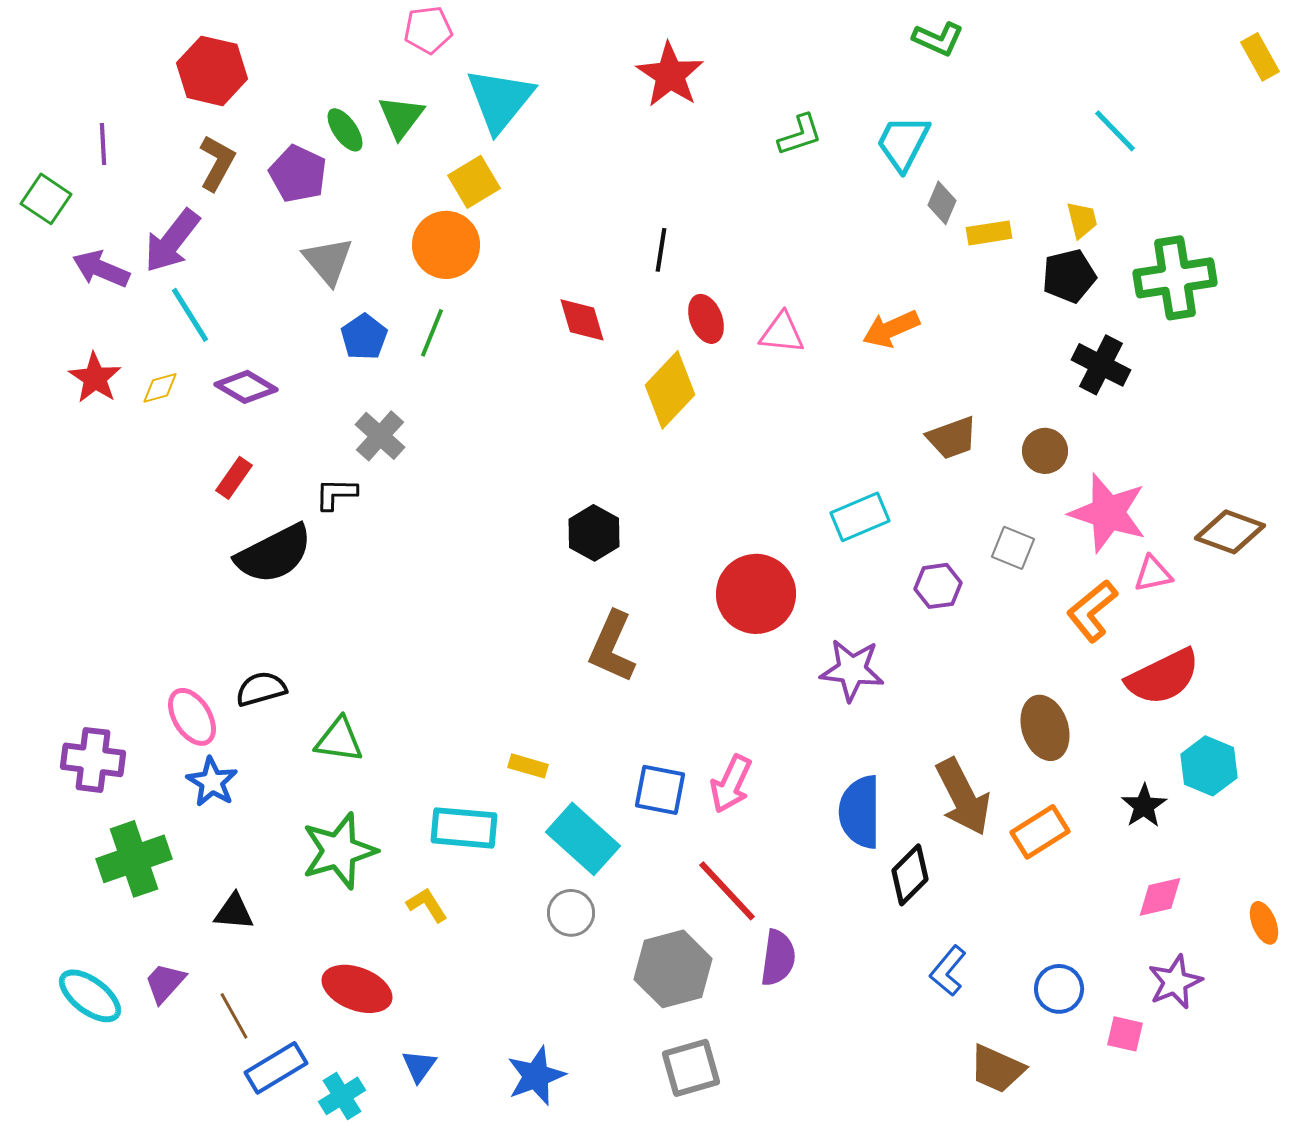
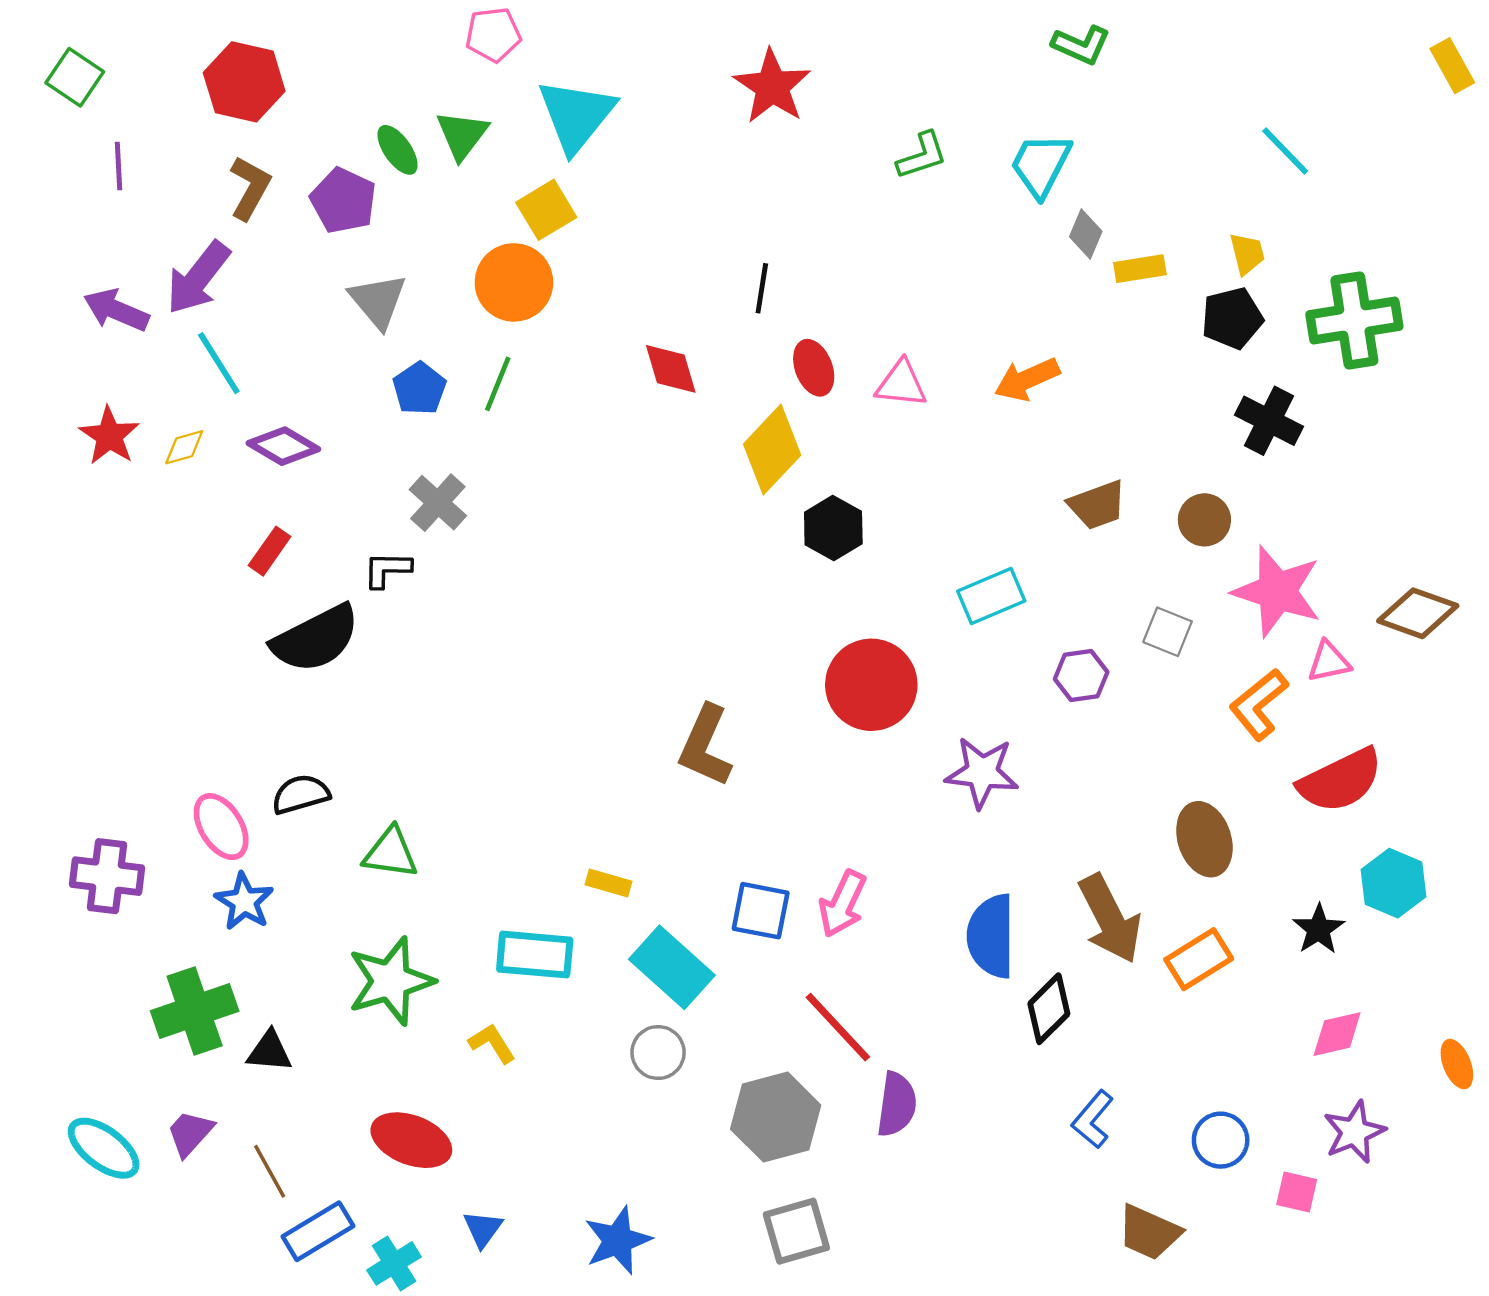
green square: (46, 199) -> (75, 77), moved
black hexagon: (594, 533) -> (833, 528), moved
green cross: (134, 859) -> (195, 1011), moved

